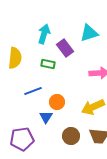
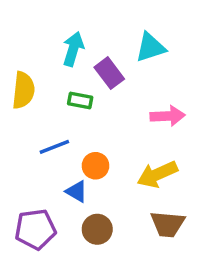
blue triangle: (46, 117) -> (77, 191), turned -32
brown circle: (71, 136) -> (97, 229), moved

